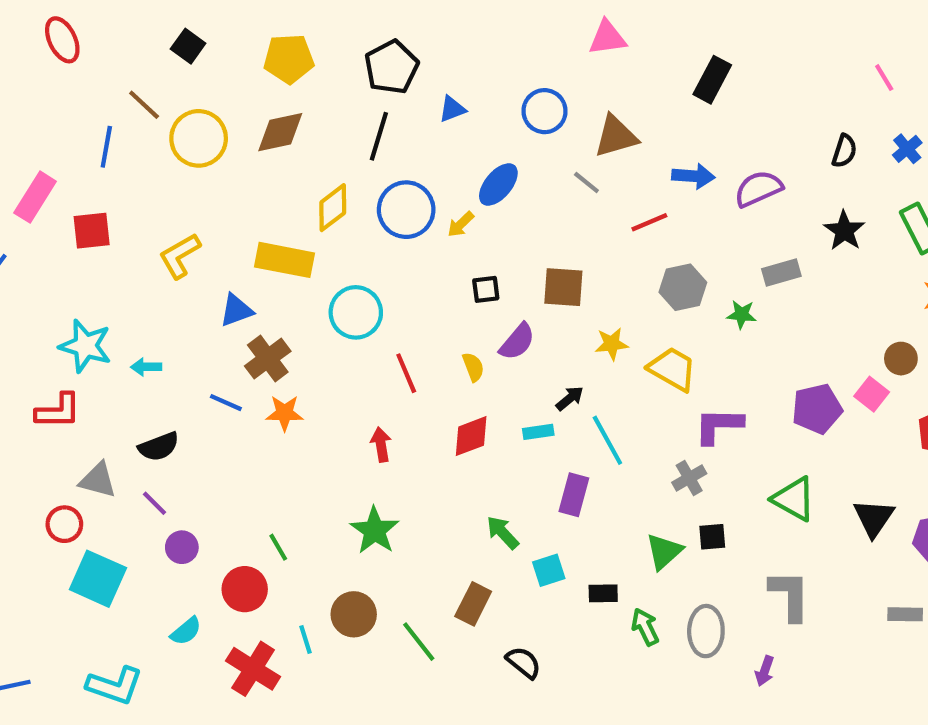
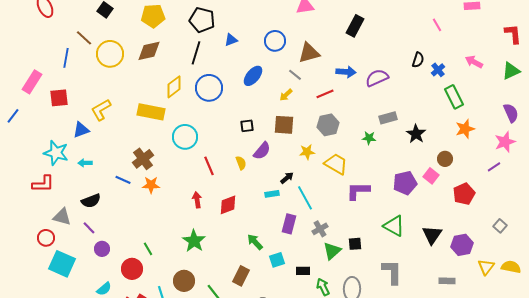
black pentagon: (391, 67) -> (202, 20), turned -30
blue cross: (907, 149) -> (438, 70), moved
yellow arrow: (461, 224) -> (286, 95), moved
black star: (844, 231) -> (416, 134), moved
gray hexagon: (683, 287) -> (328, 125), moved
blue triangle: (236, 310) -> (81, 130), moved
red diamond: (471, 436) -> (228, 205), moved
gray cross: (689, 478) -> (320, 229), moved

